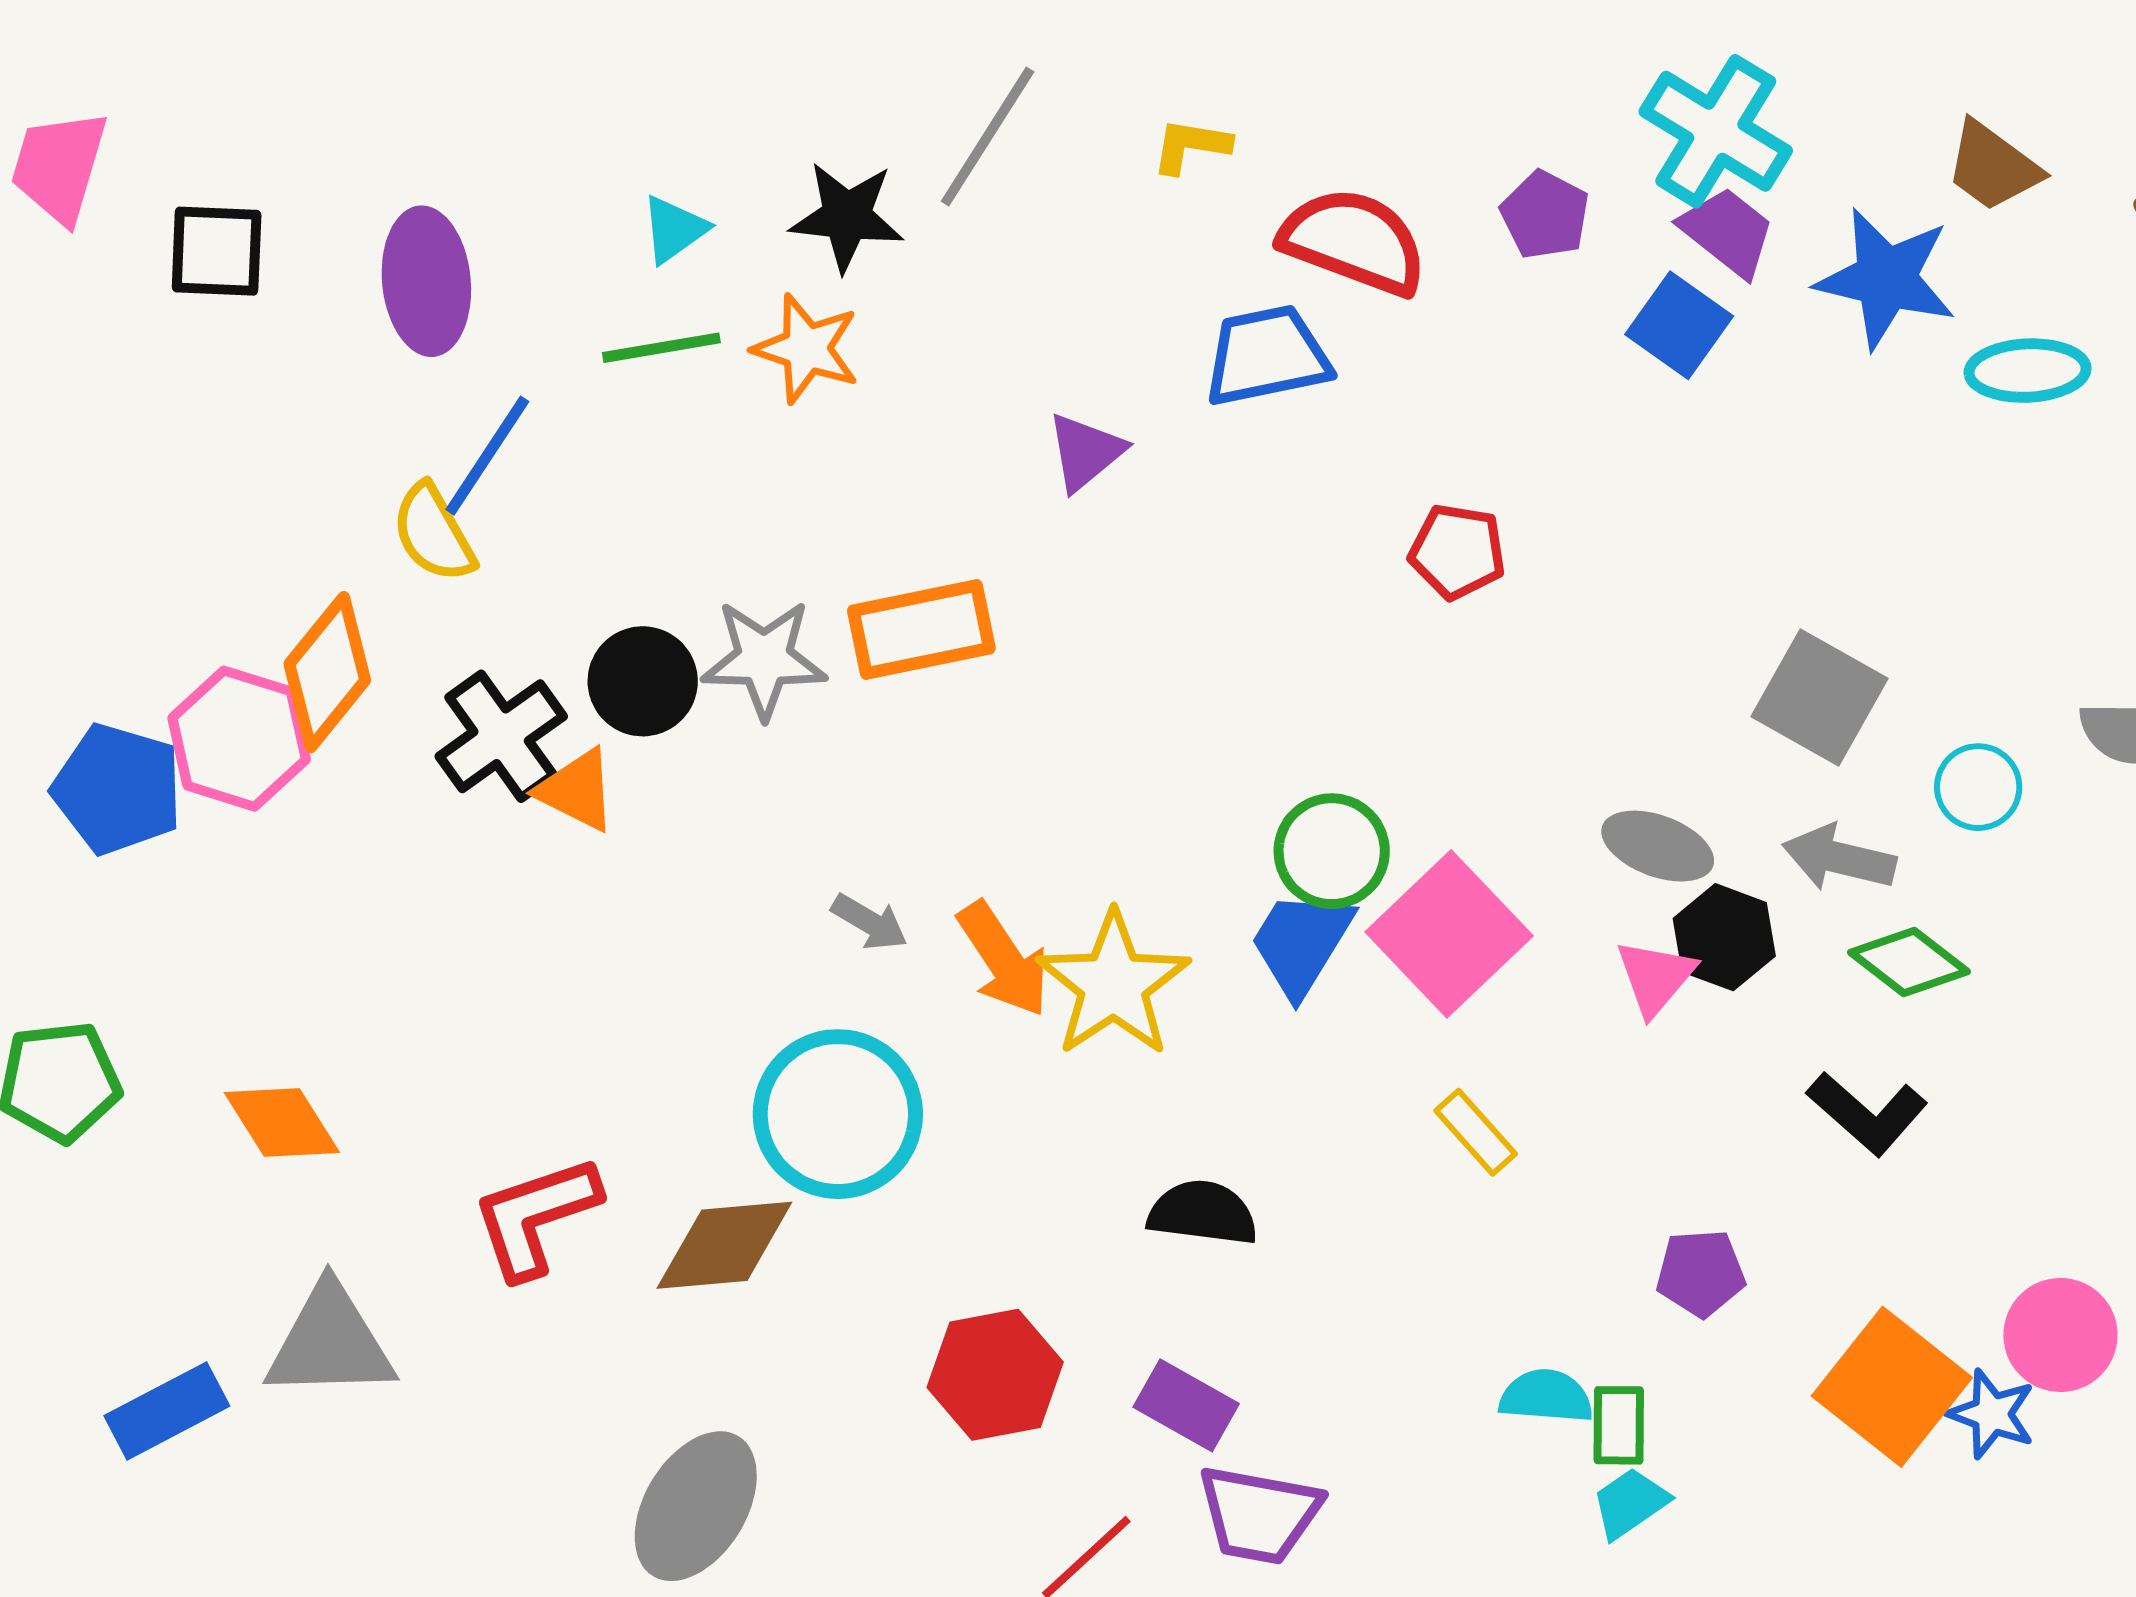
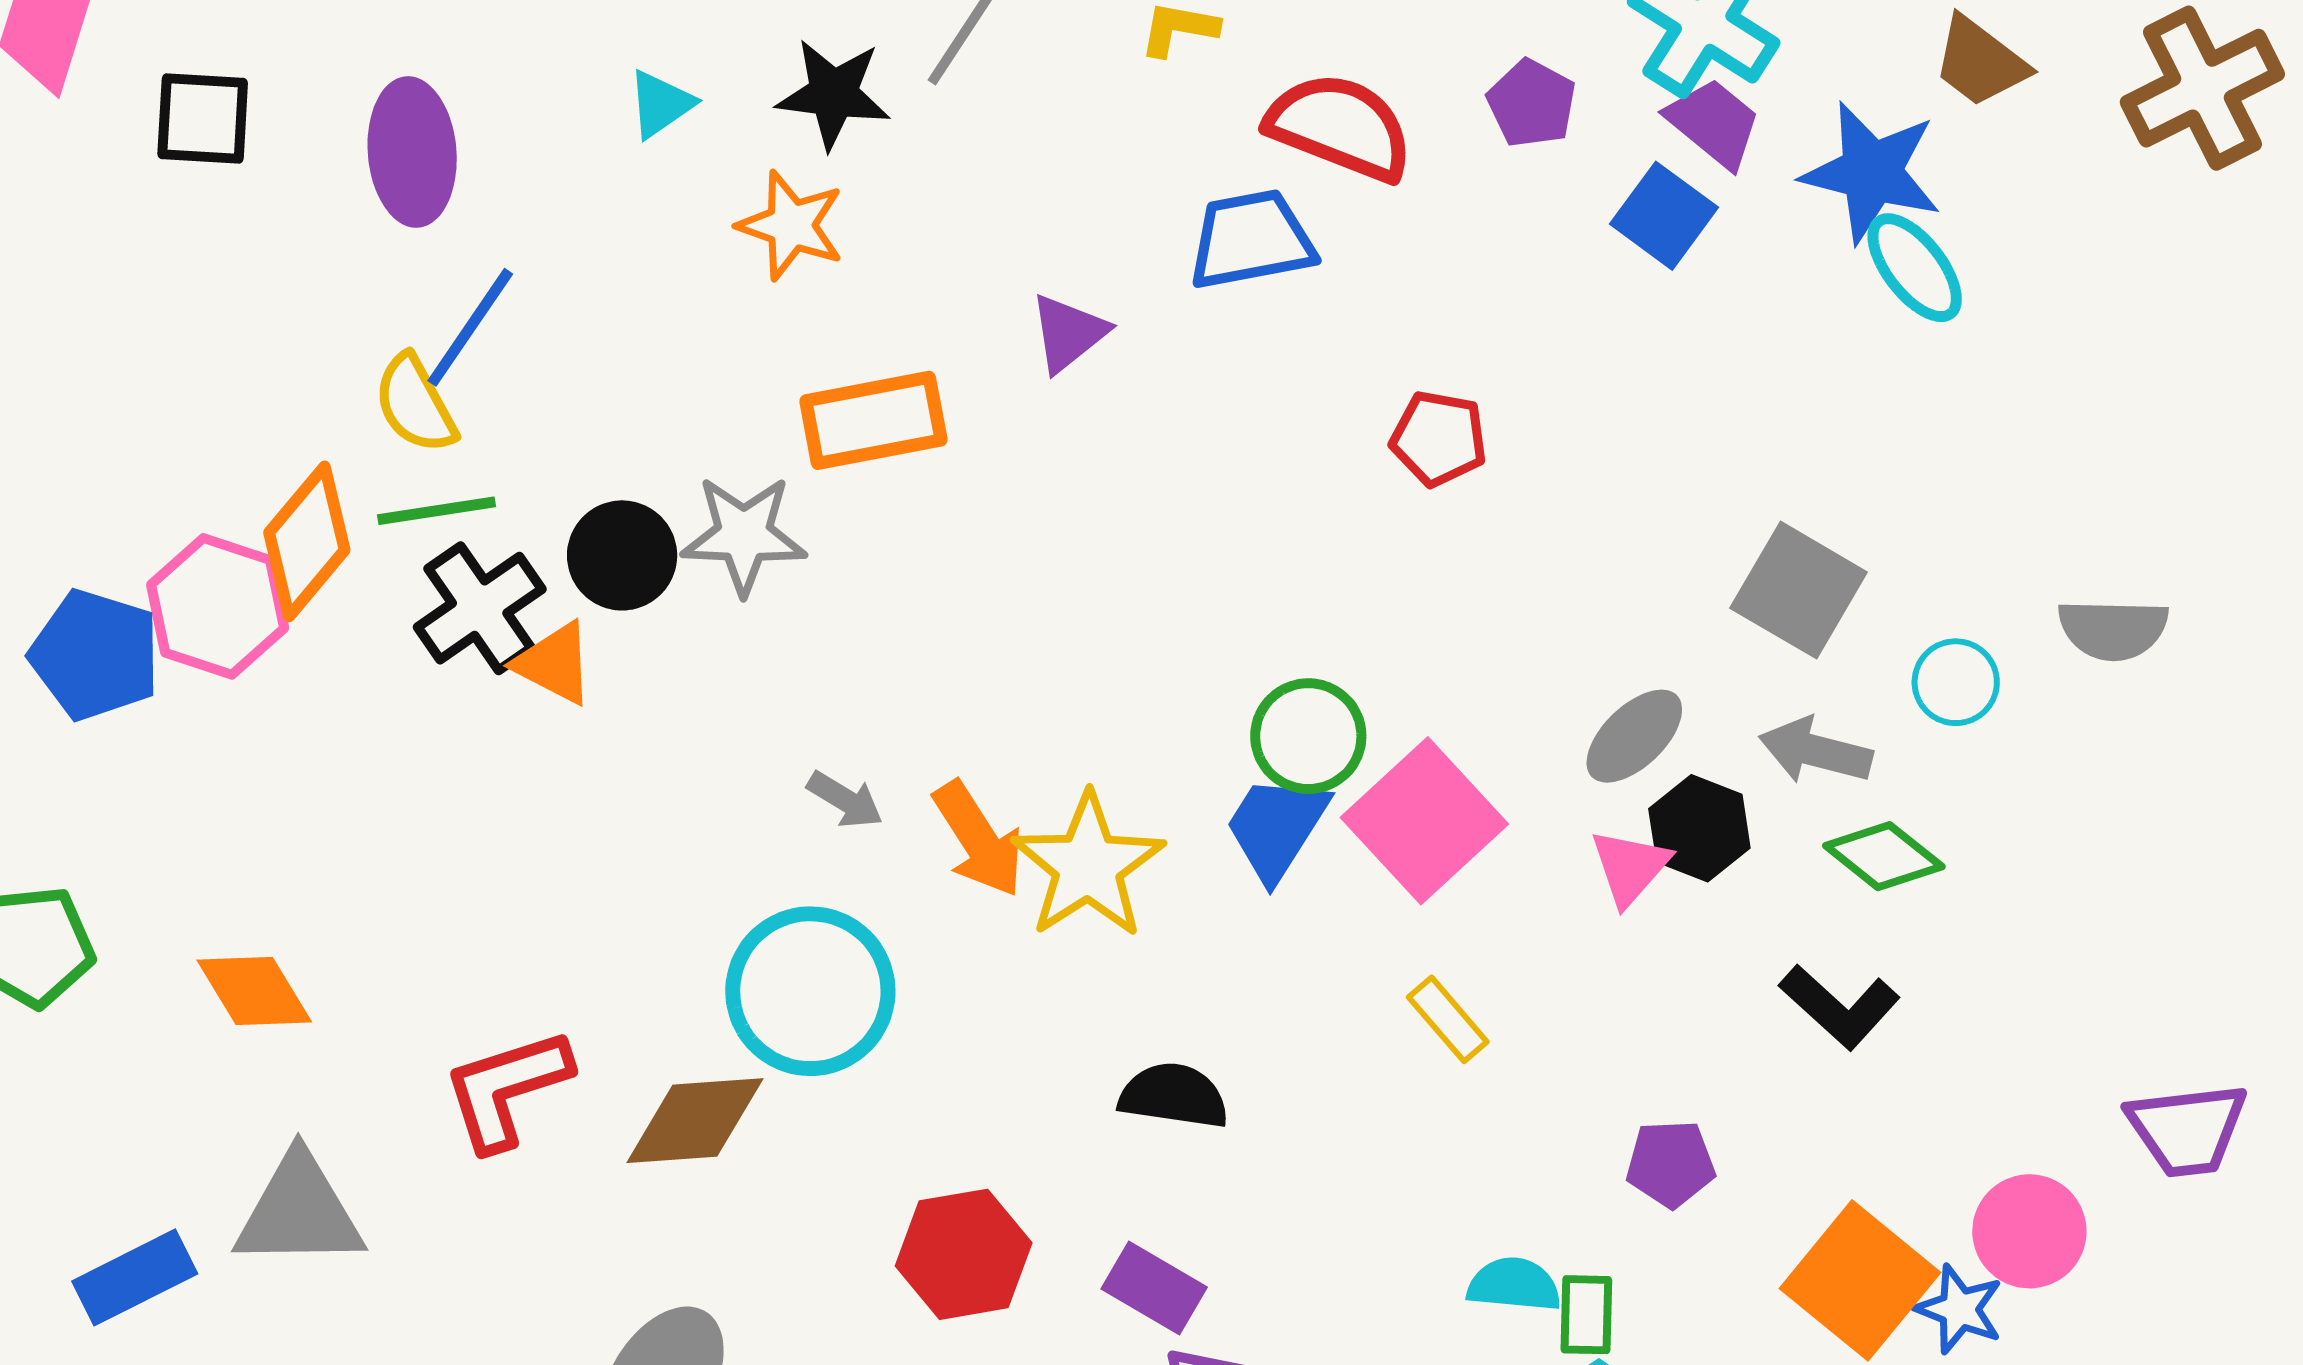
green line: (661, 348) -> (436, 511), moved
cyan ellipse: (2028, 371) -> (1915, 268), moved, turned 54
orange rectangle: (921, 630) -> (873, 420), moved
gray ellipse: (1658, 846) -> (1634, 736), turned -65

